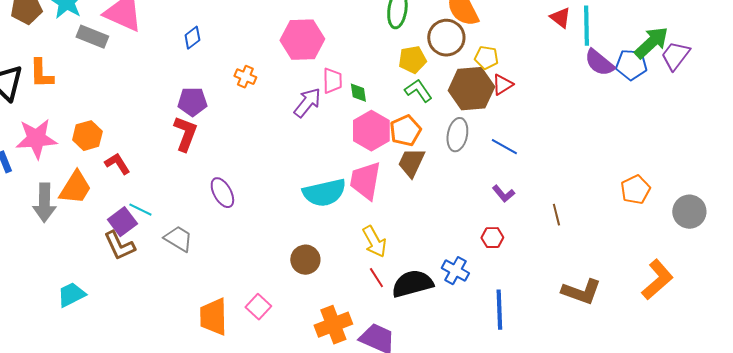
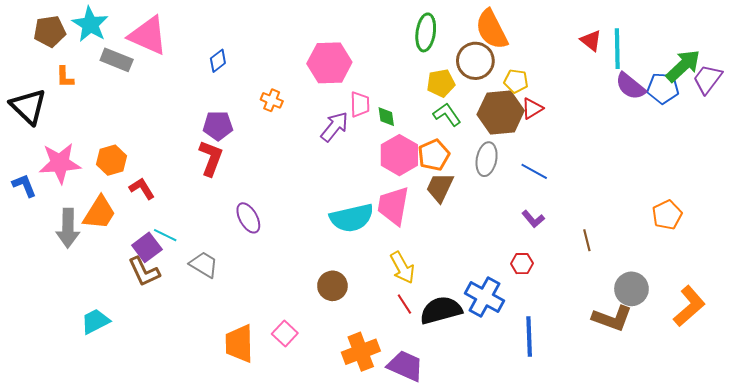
orange L-shape: (41, 74) -> (65, 77), moved, size x0.7
gray circle: (689, 212) -> (631, 289), moved
blue cross: (455, 271) -> (484, 297), size x1.4

